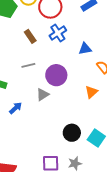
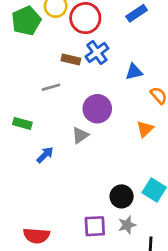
brown rectangle: (30, 36) -> (71, 60), moved, turned -40
gray line: (28, 65) -> (51, 87), moved
black circle: (72, 133) -> (122, 196), moved

